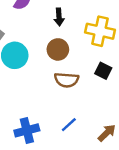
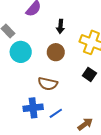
brown semicircle: (67, 80) -> (48, 84), moved
blue cross: (27, 130) -> (33, 108), moved

